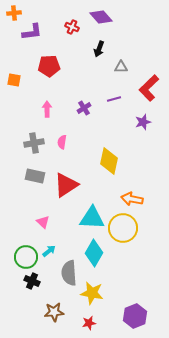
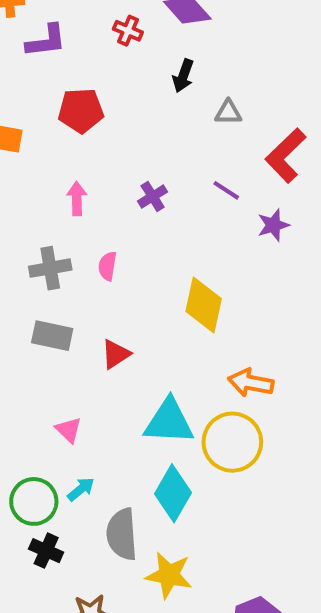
purple line: (114, 99) -> (226, 190), moved, turned 48
red triangle: (66, 185) -> (116, 354), size x0.6

